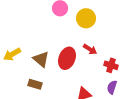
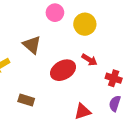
red ellipse: (67, 58) -> (63, 70), turned 40
brown triangle: (41, 59) -> (32, 45), moved

